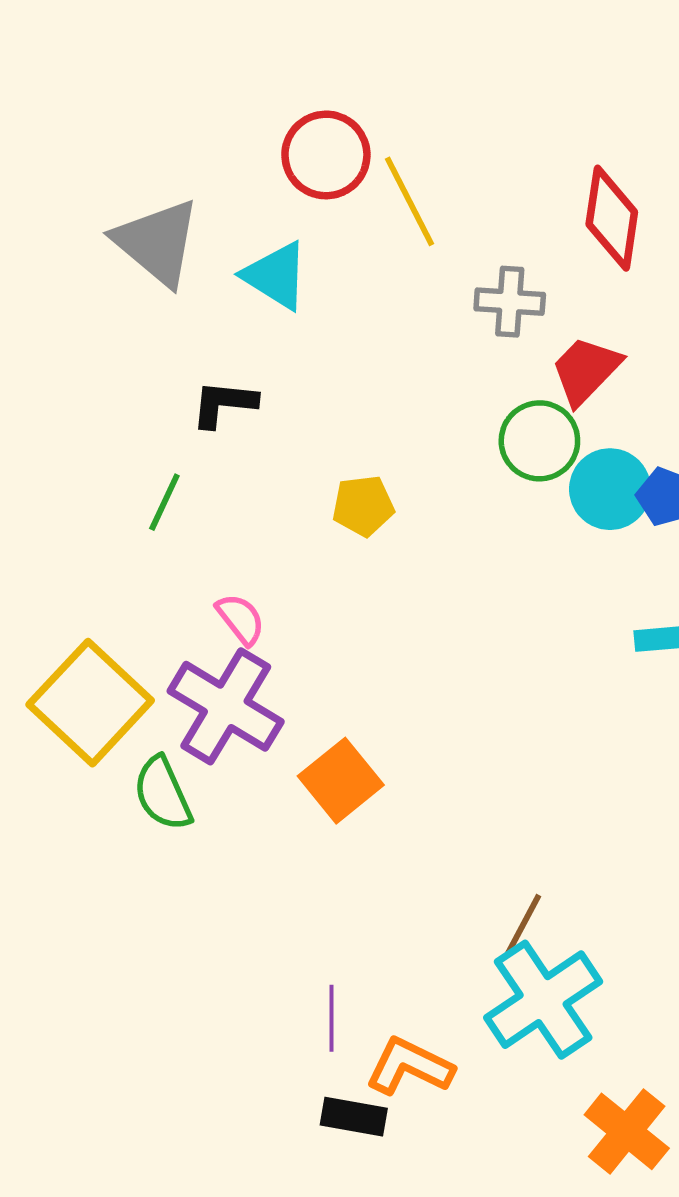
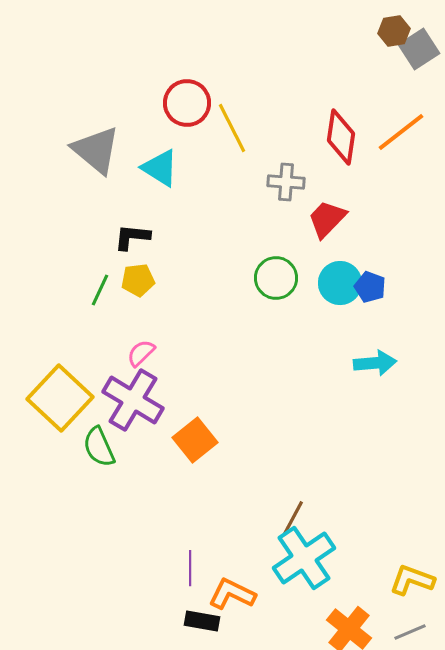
green circle: (539, 441) -> (276, 278), moved
yellow pentagon: (363, 506) -> (138, 280), moved
pink semicircle: (241, 619) -> (141, 353), turned -96

